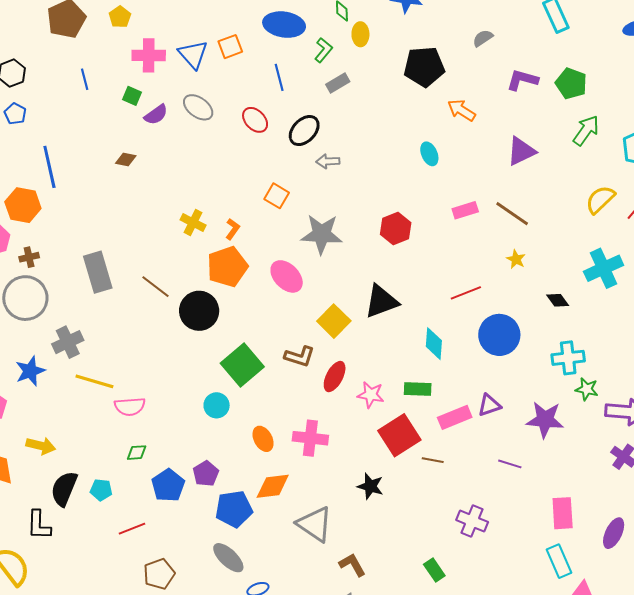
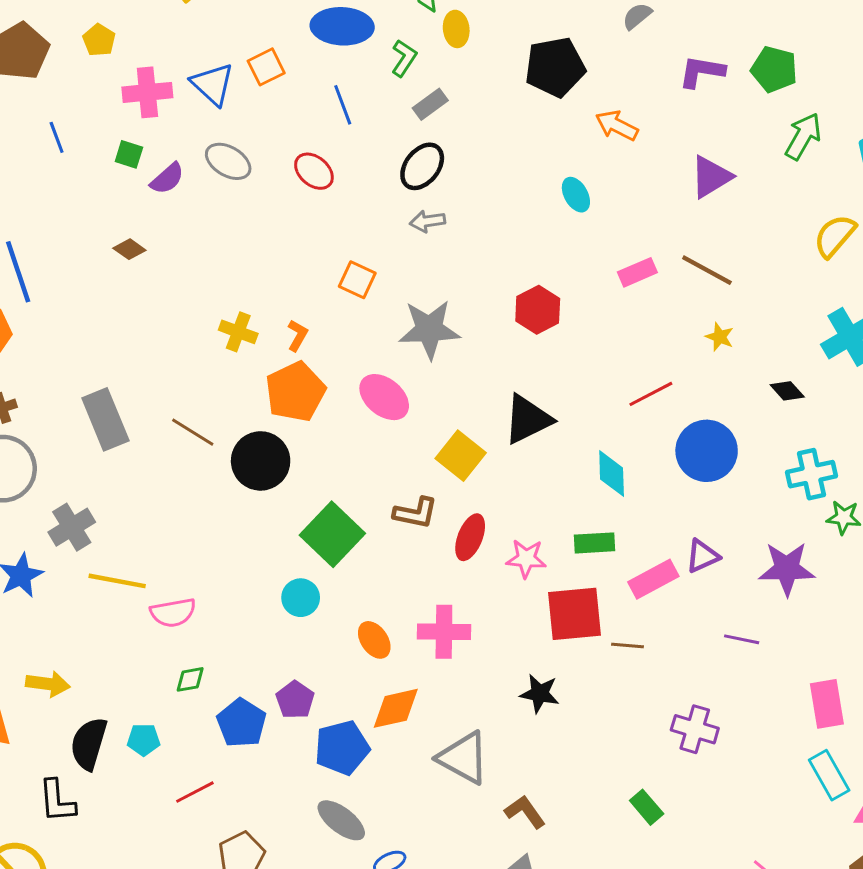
black ellipse: (304, 131) -> (422, 166), moved
brown diamond: (126, 159) -> (129, 249), turned 30
red square: (399, 435) -> (575, 614), turned 33

